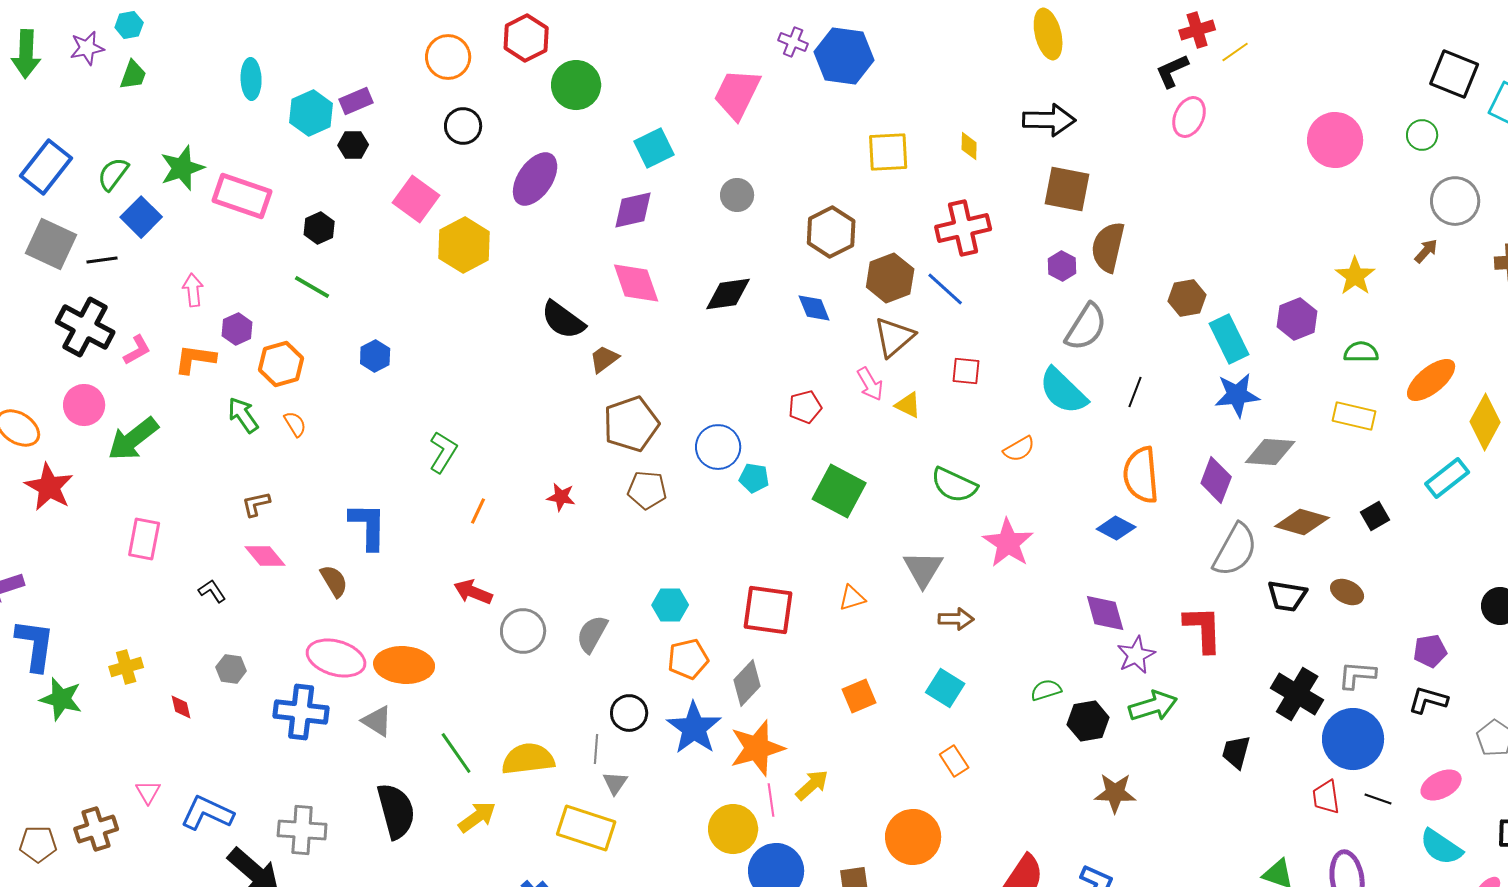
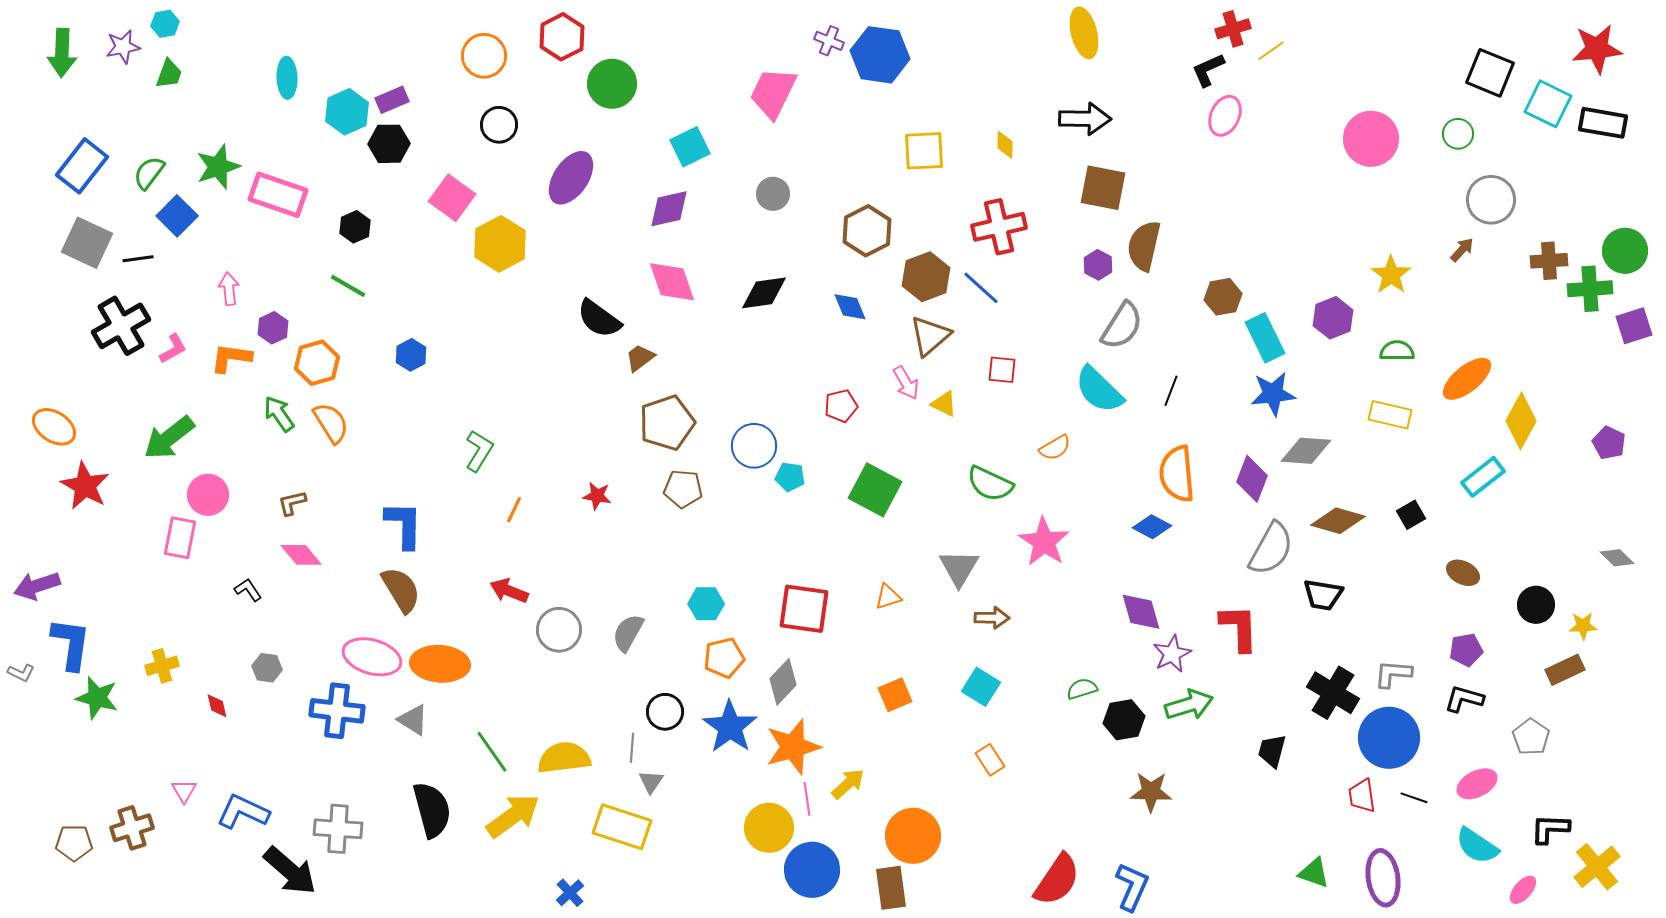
black hexagon: (353, 145) -> (389, 144), size x1.4
black cross: (85, 327) -> (121, 326), turned 32
pink circle: (84, 405) -> (208, 495), moved
orange semicircle: (295, 424) -> (331, 423), size x1.6
brown semicircle: (334, 581) -> (401, 590), moved, size x1.4
brown ellipse: (1347, 592) -> (1463, 573), moved
yellow arrow: (477, 817) -> (513, 816), size x1.4
orange circle: (913, 837) -> (913, 836), moved

